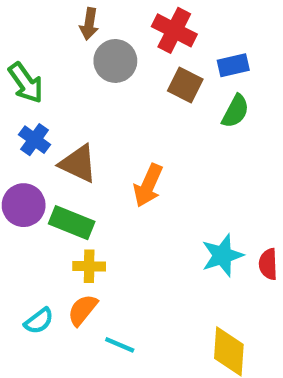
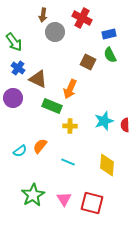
brown square: (185, 85) -> (88, 62), moved
green semicircle: (235, 111) -> (110, 55), turned 126
green rectangle: (72, 223) -> (52, 106), moved
yellow cross: (89, 266) -> (70, 126), moved
cyan line: (120, 345) -> (68, 162), moved

